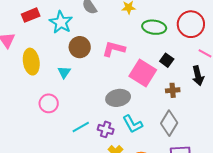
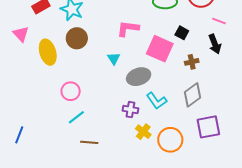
brown circle: (80, 47) -> (77, 38), moved
cyan triangle: (64, 72) -> (114, 58), moved
gray diamond: (169, 123) -> (193, 95), turned 30
cyan line: (81, 127) -> (76, 117), moved

